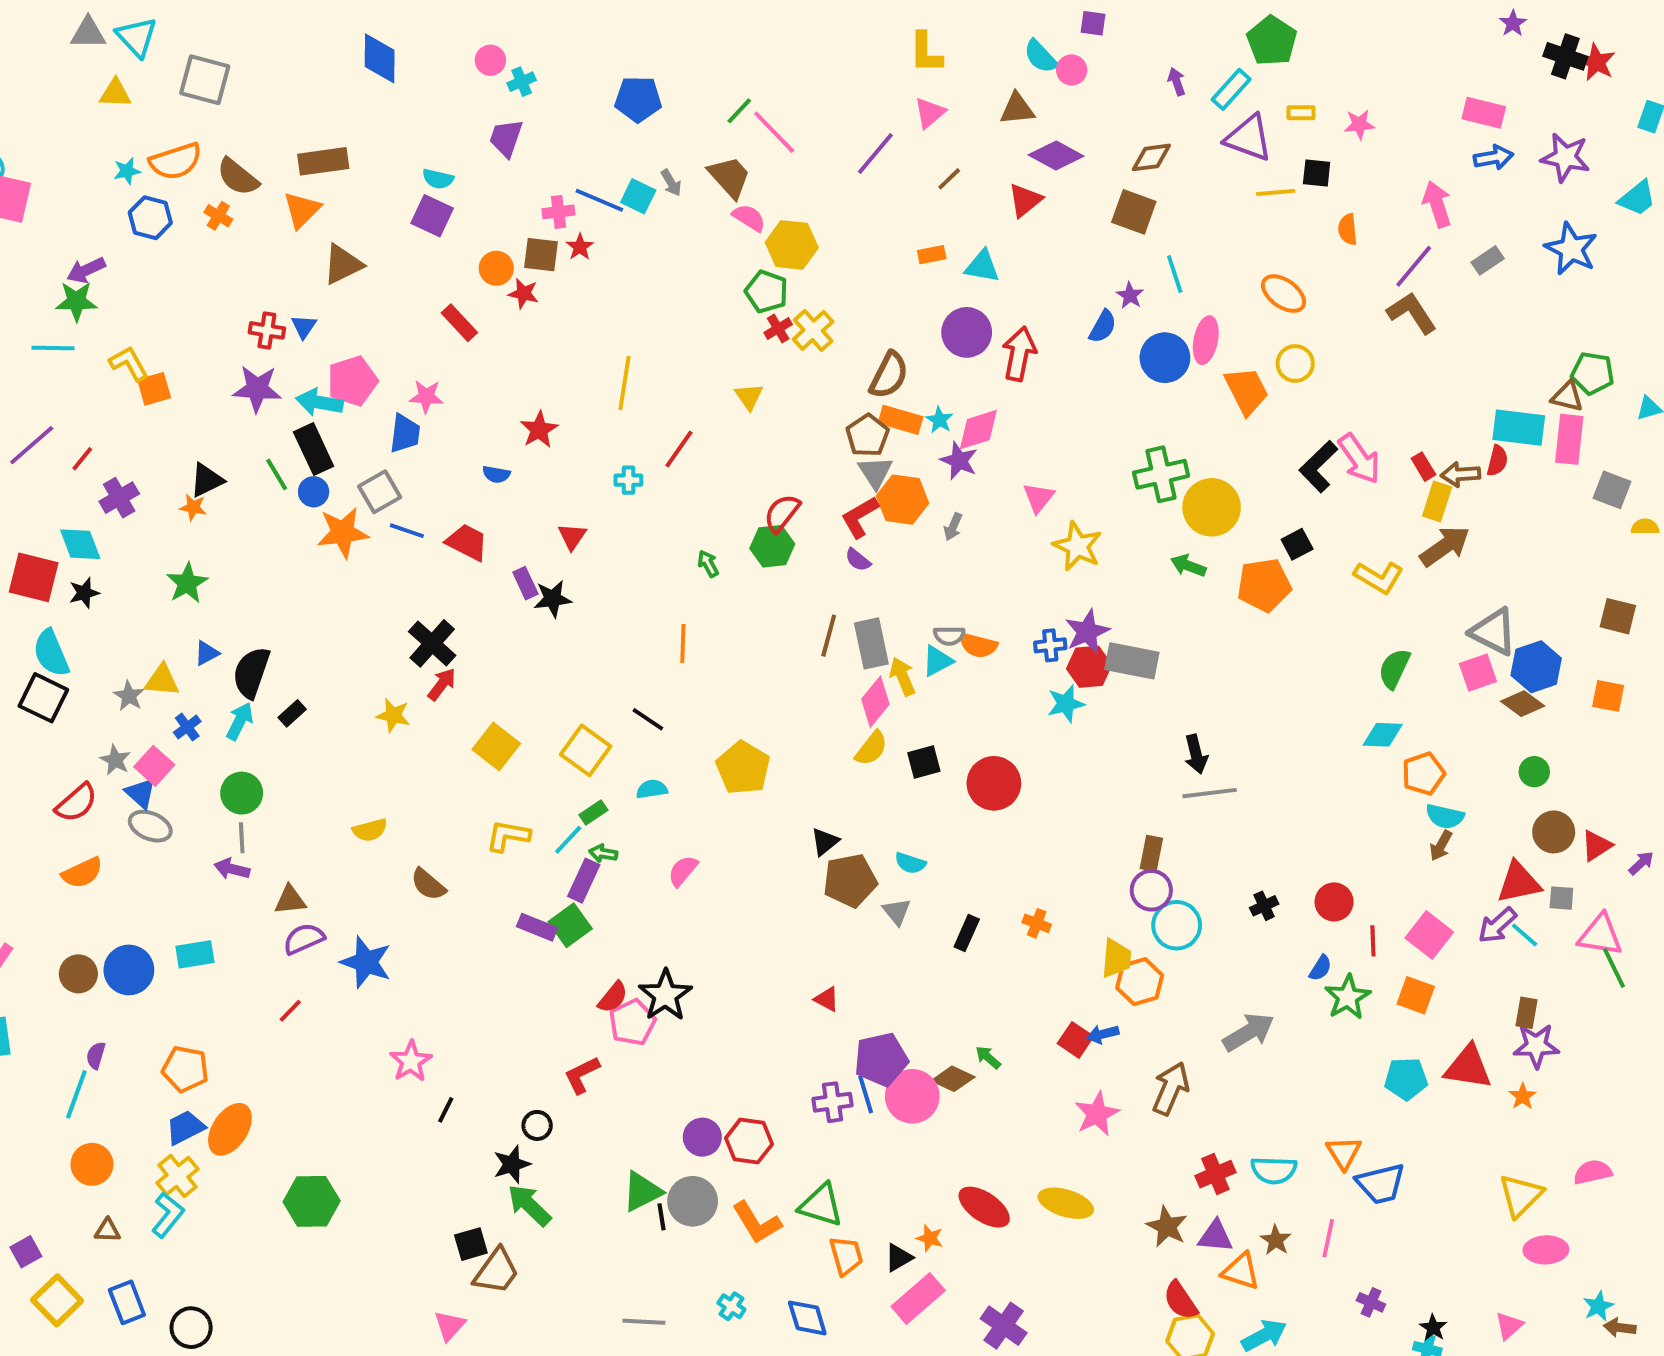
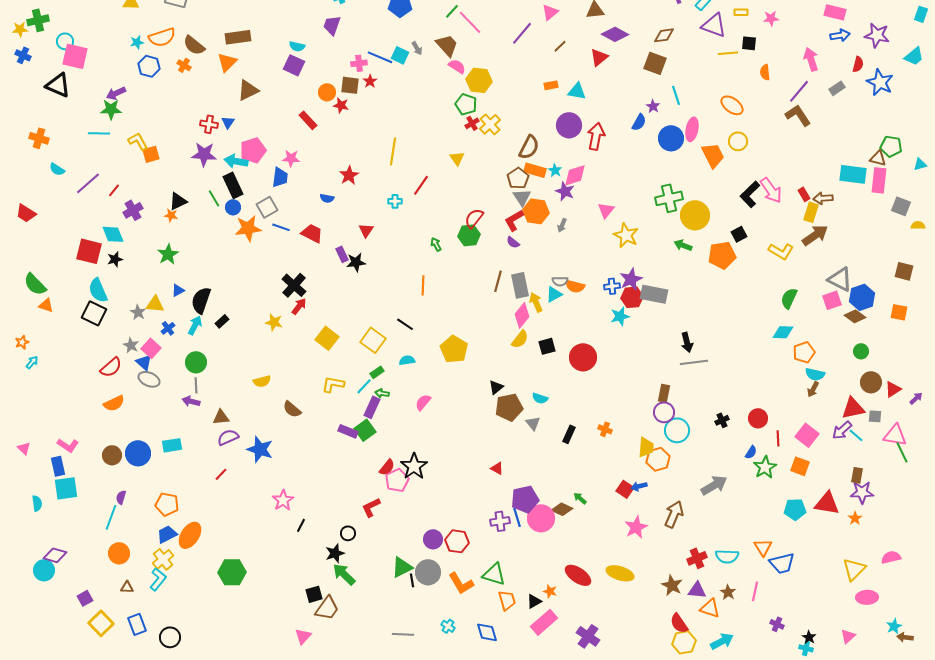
red semicircle: (1497, 461) -> (858, 64), moved

